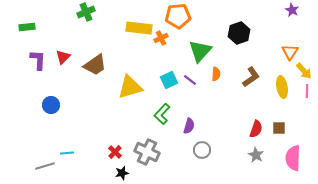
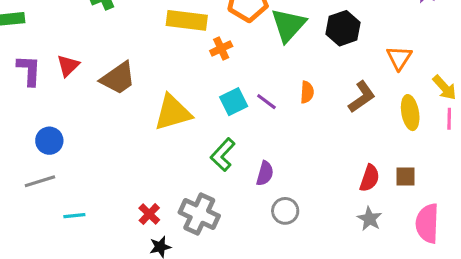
orange cross: (161, 38) -> (221, 48), moved
green triangle: (200, 51) -> (288, 25), moved
orange triangle: (290, 52) -> (399, 58), moved
gray line: (45, 166) -> (40, 181), moved

